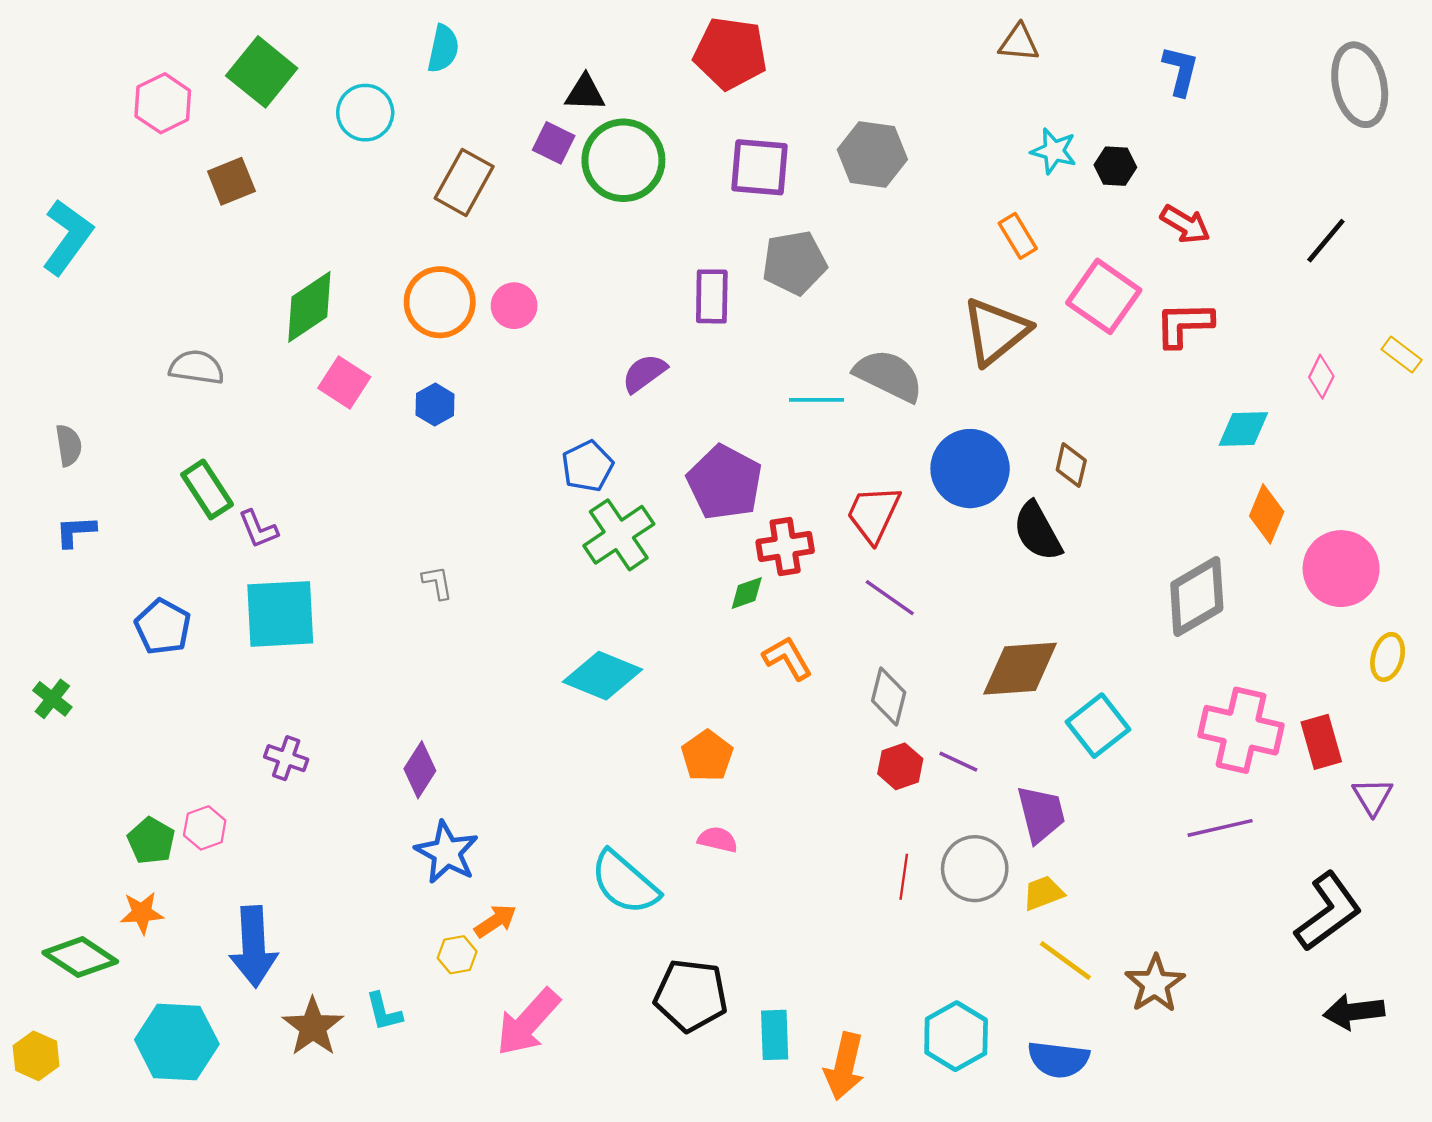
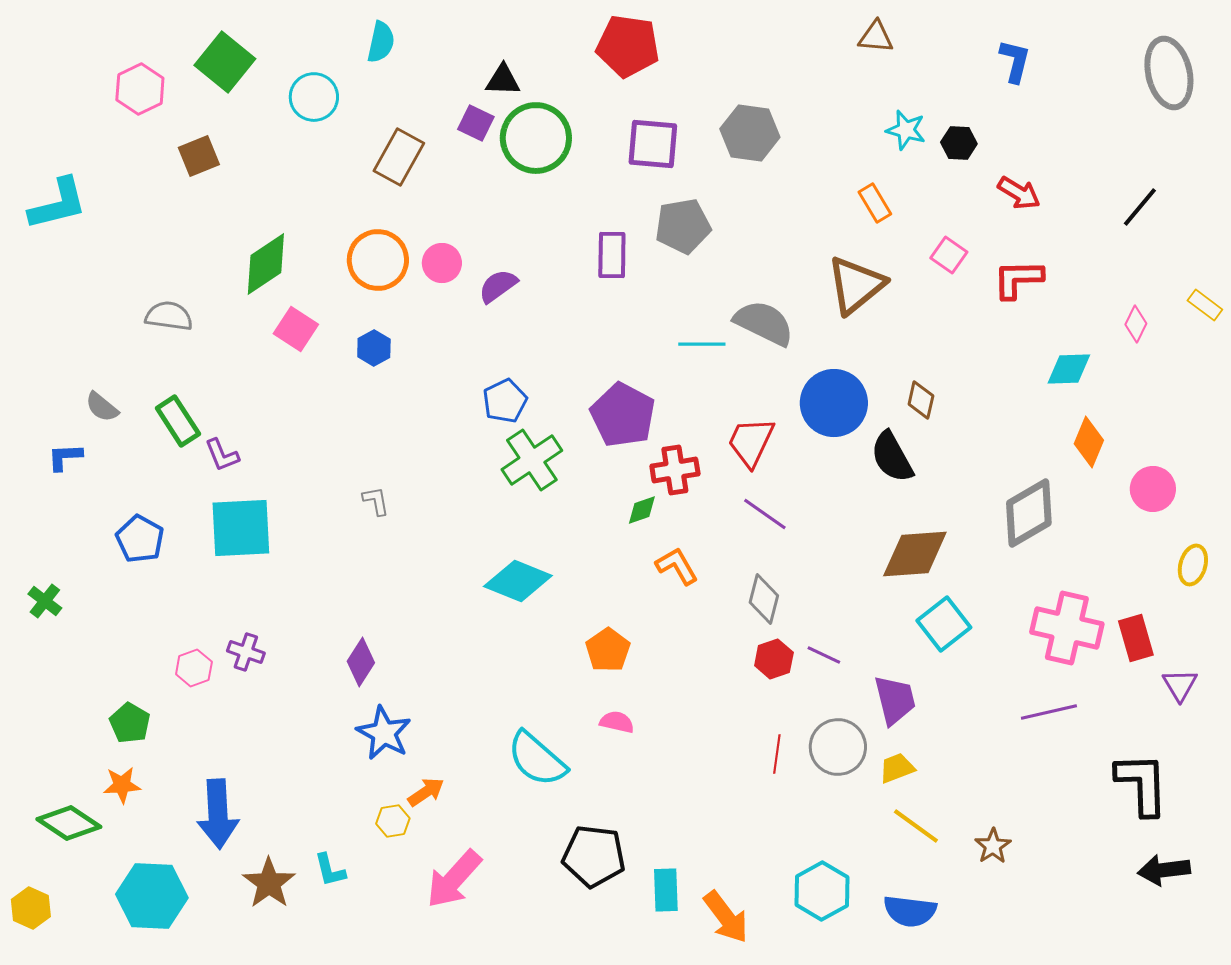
cyan L-shape: (67, 237) -> (58, 204), turned 40
pink square: (1104, 296) -> (949, 255), size x0.6
purple semicircle: (644, 373) -> (498, 286), moved
gray semicircle: (69, 445) -> (102, 407), moved, turned 138
pink circle: (1341, 569) -> (1153, 489), size x0.7
brown diamond: (1020, 669) -> (915, 554), moved
pink hexagon: (205, 828) -> (194, 668), moved
black L-shape: (1328, 912) -> (1142, 784), turned -56
brown star: (1155, 984) -> (993, 846), size x0.7
orange arrow: (844, 1066) -> (726, 917), turned -50

